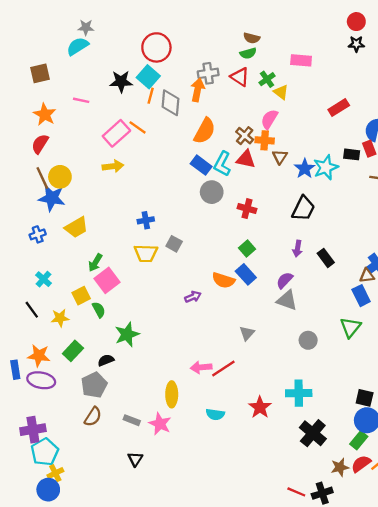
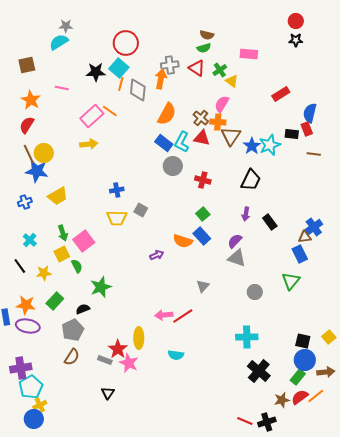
brown triangle: (280, 157) -> (231, 136), size x1.5
green arrow: (95, 263) -> (63, 233), moved, turned -49
red star: (260, 407) -> (118, 349), moved

